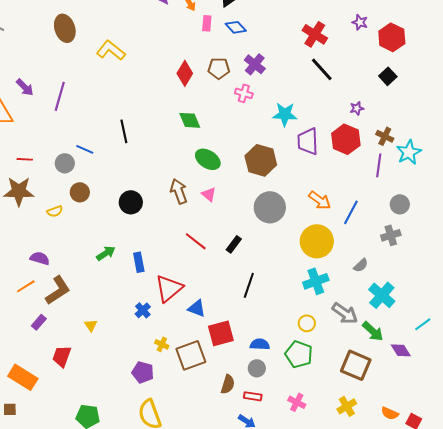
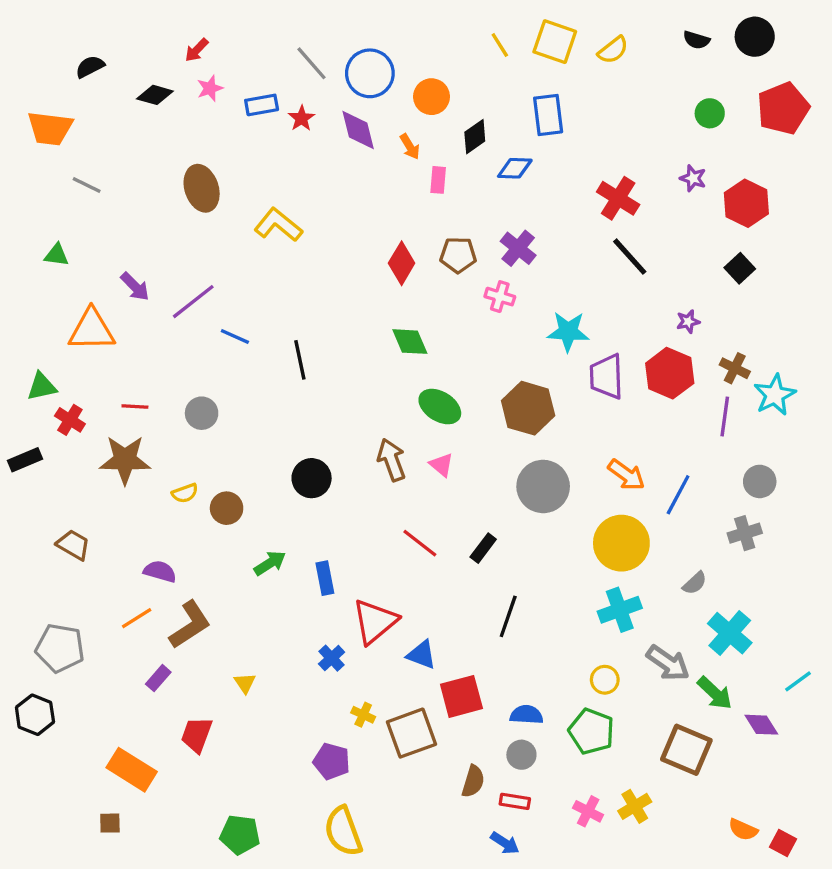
blue diamond: (236, 27) -> (515, 168), moved, turned -45
purple line: (60, 96) -> (193, 302), turned 36
blue line: (85, 149) -> (235, 337), moved
brown circle: (80, 192) -> (227, 508), moved
yellow cross: (347, 406) -> (635, 806), moved

